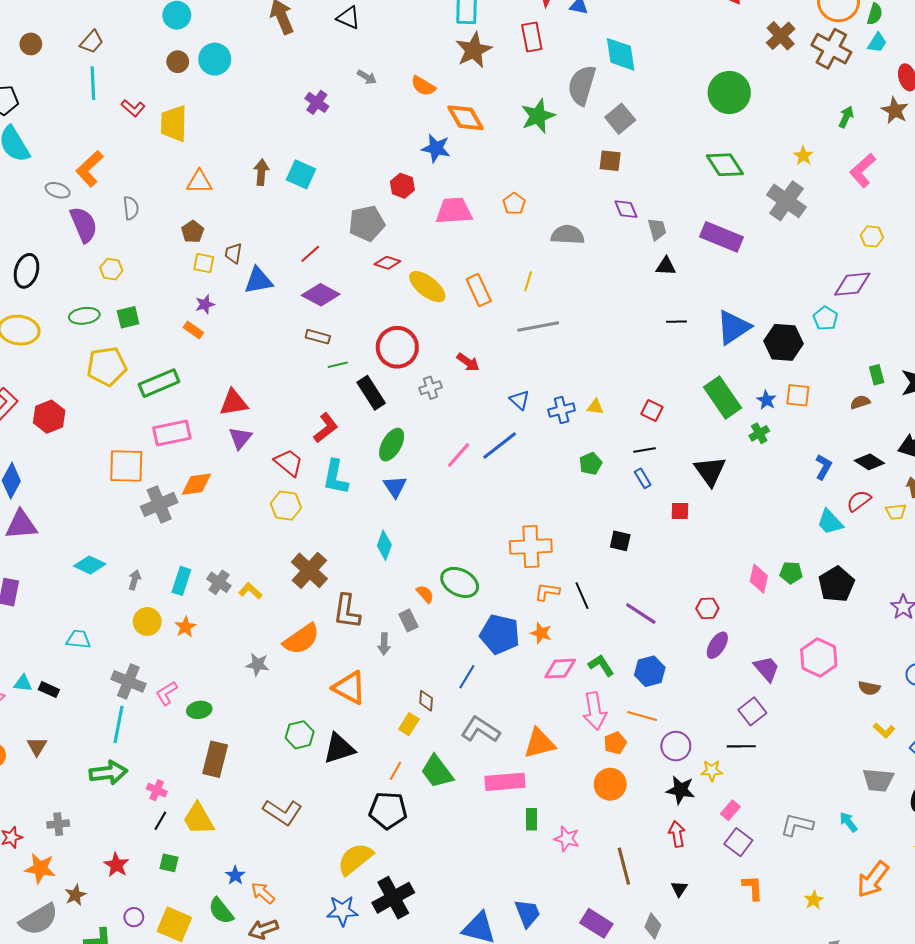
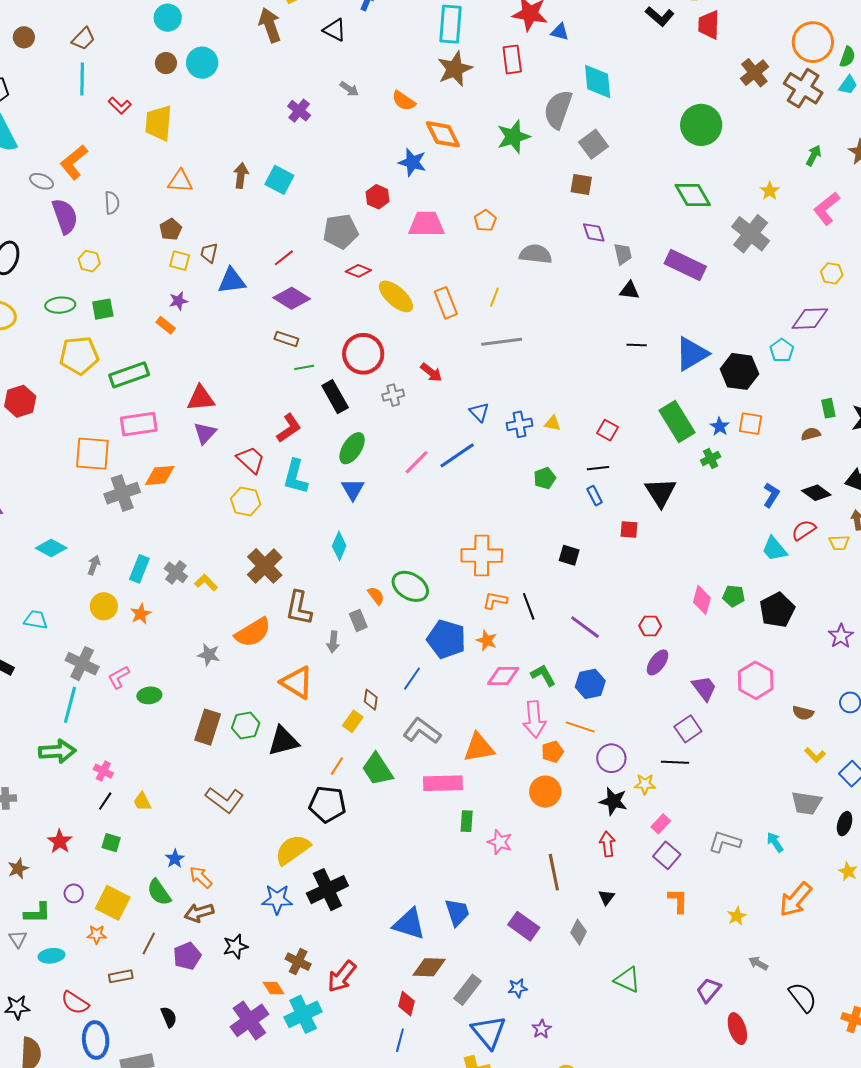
brown rectangle: (215, 759) -> (208, 727), moved
yellow trapezoid: (198, 819) -> (142, 802), size x0.6

